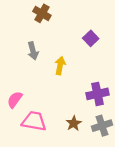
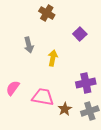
brown cross: (42, 13) -> (47, 13), moved
pink trapezoid: (34, 121) -> (43, 97), moved

